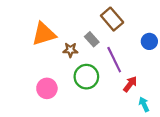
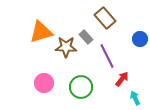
brown star: (70, 50) -> (66, 47), size x1.5
green circle: (86, 77) -> (81, 87), moved

